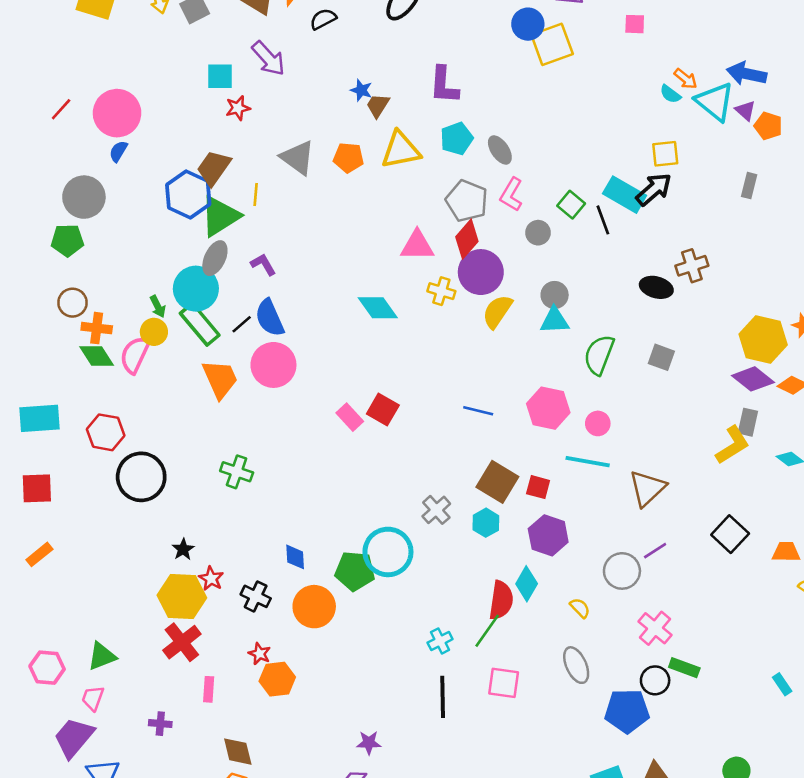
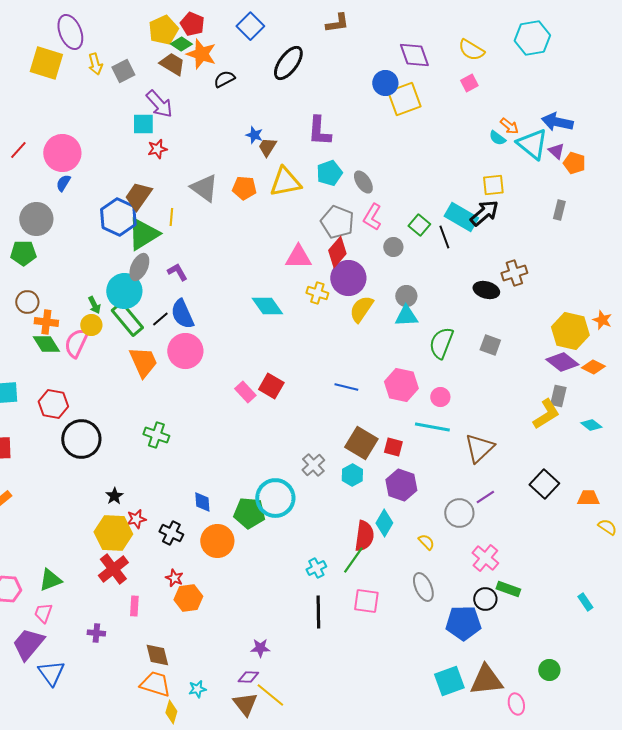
pink square: (635, 24) -> (469, 83), turned -30
purple arrow: (268, 58) -> (159, 104), moved
red star: (211, 579) -> (136, 519), turned 30

